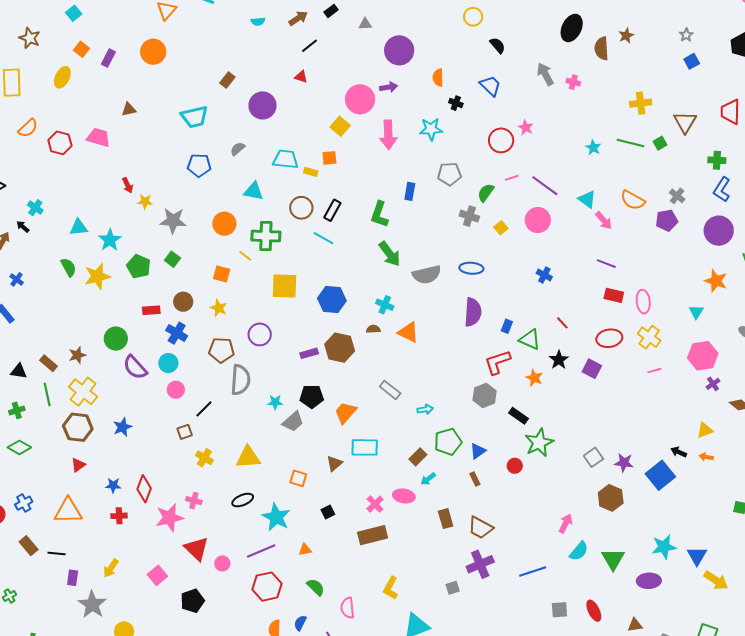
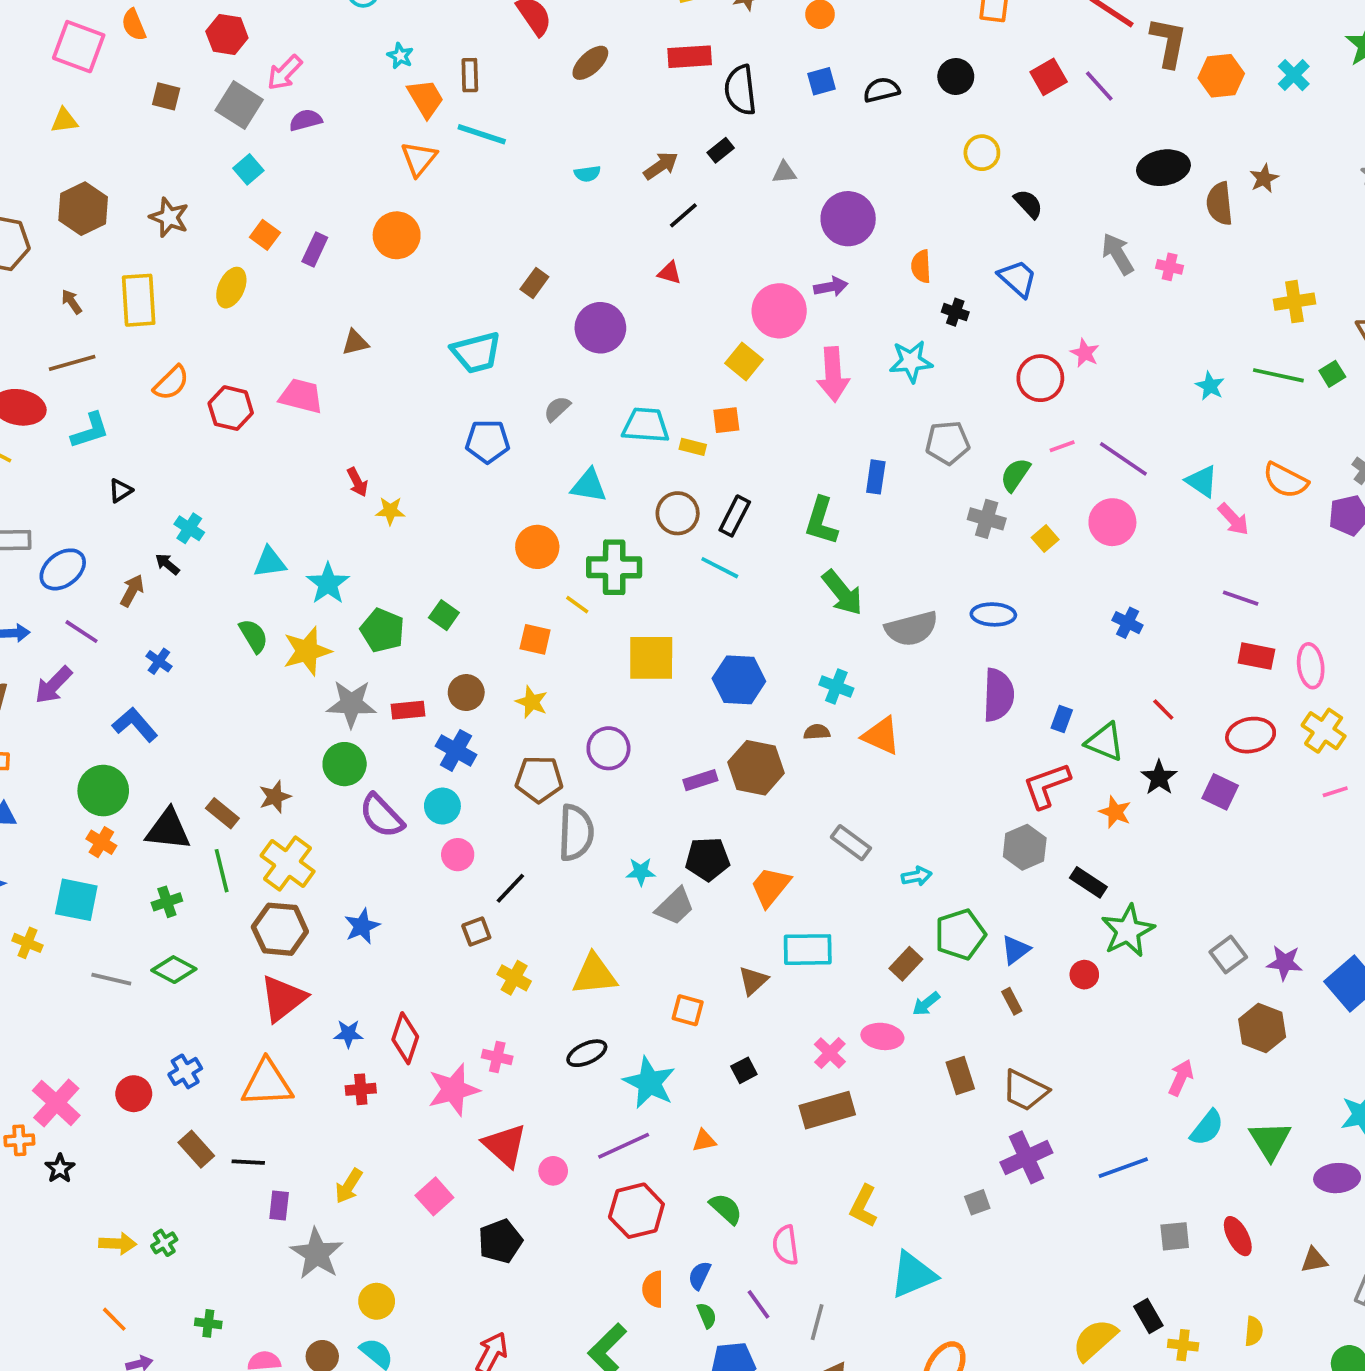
black ellipse: (572, 28) -> (1163, 168), turned 56
gray star: (173, 221) -> (351, 704), moved
black triangle: (19, 371) -> (168, 830), size x1.5
red triangle: (78, 465) -> (283, 998), size x1.8

